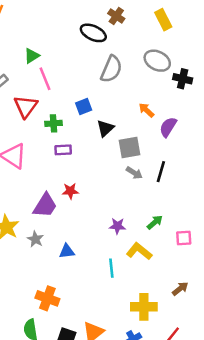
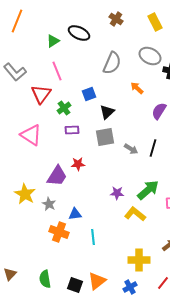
black ellipse: (93, 33) -> (79, 33), moved
green triangle: (32, 56) -> (53, 41), moved
orange arrow: (146, 110) -> (137, 88), moved
green cross: (53, 123) -> (64, 108), turned -32
gray square: (129, 148) -> (105, 137), moved
green arrow: (155, 222) -> (148, 190), size x1.6
cyan line: (111, 268) -> (93, 237), moved
orange cross: (47, 298) -> (59, 232), moved

